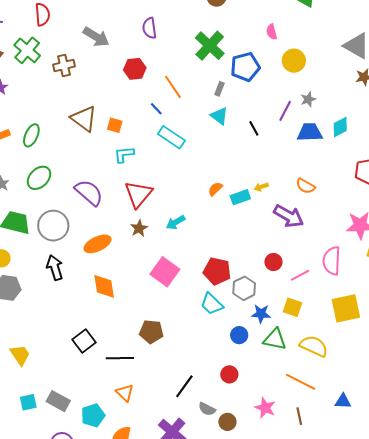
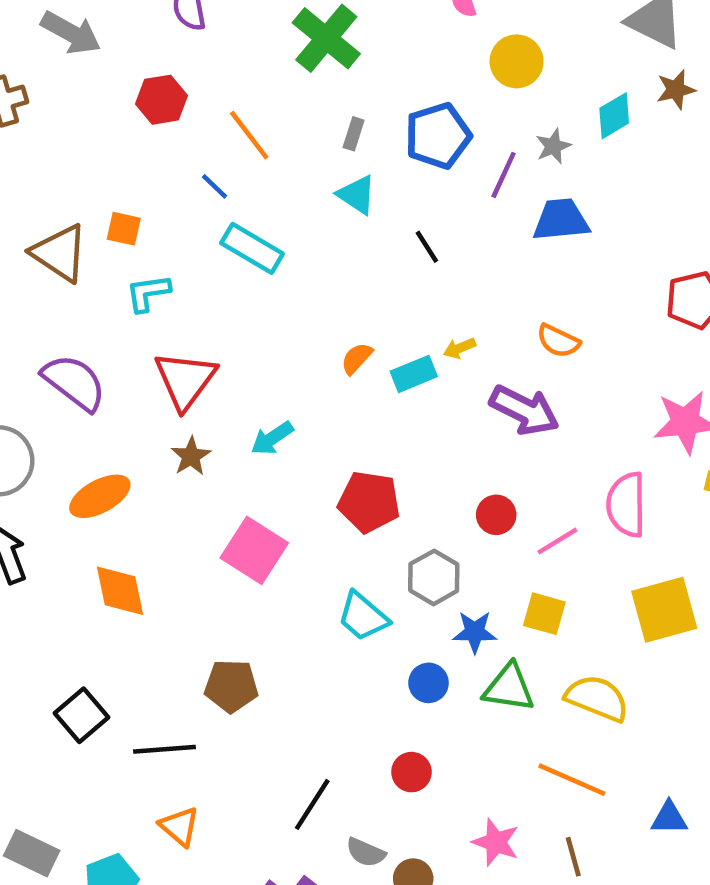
blue pentagon: (245, 67) -> (438, 136), moved
brown triangle: (84, 119) -> (60, 253), moved
cyan diamond: (340, 127) -> (614, 116), moved
black line: (254, 128) -> (427, 247), moved
red pentagon: (217, 271) -> (369, 502), moved

